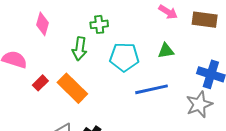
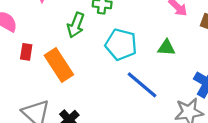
red rectangle: (40, 83) -> (26, 52), turned -49
blue line: (151, 89) -> (142, 85), turned 40

